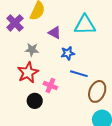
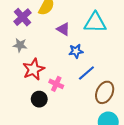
gray star: (32, 50) -> (20, 45), moved
blue line: (79, 74) -> (86, 73), turned -60

